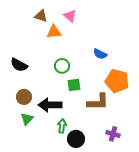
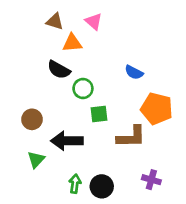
black semicircle: (19, 65) -> (59, 70), moved
brown circle: (24, 97) -> (32, 119), moved
green arrow: (62, 126) -> (75, 184), moved

